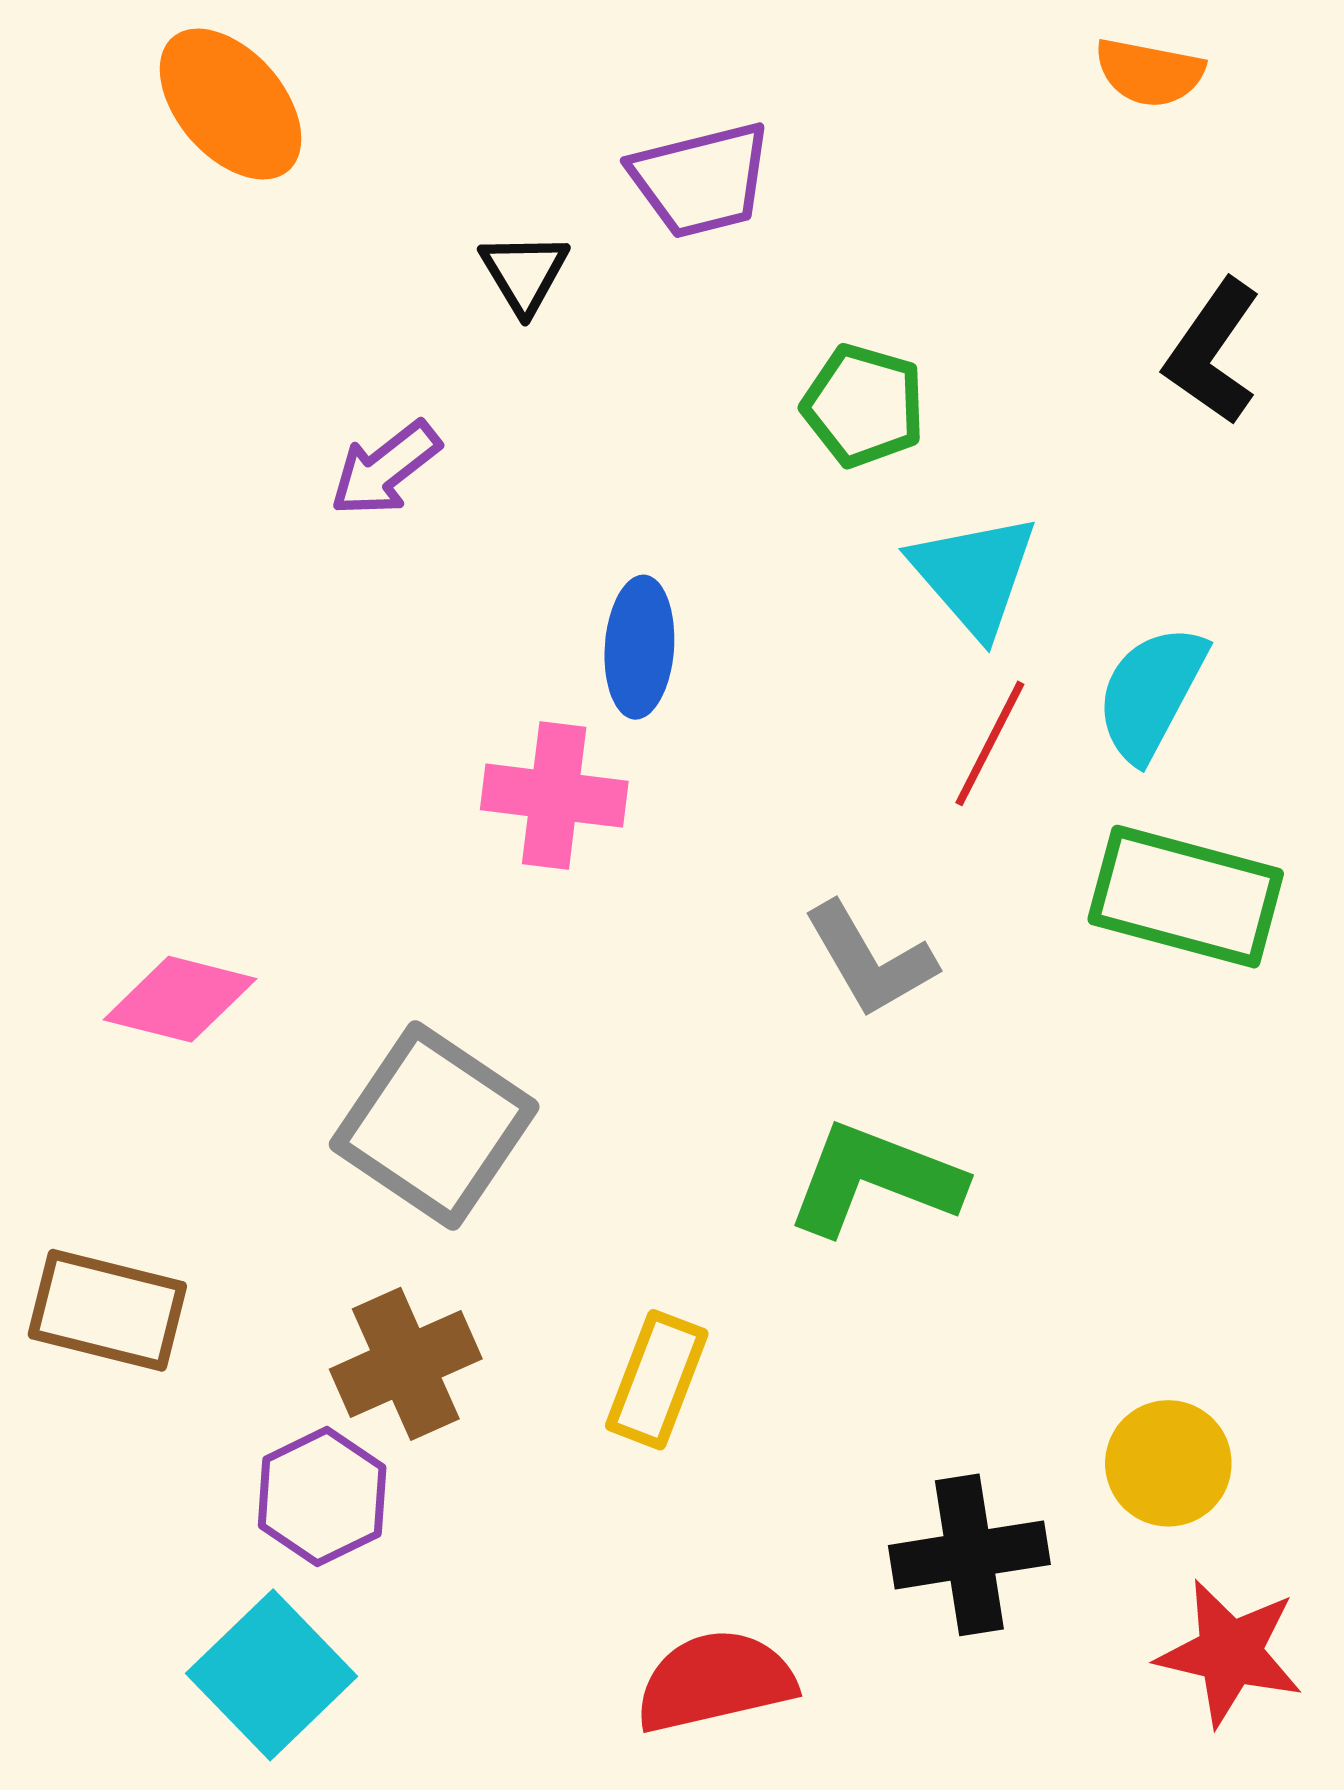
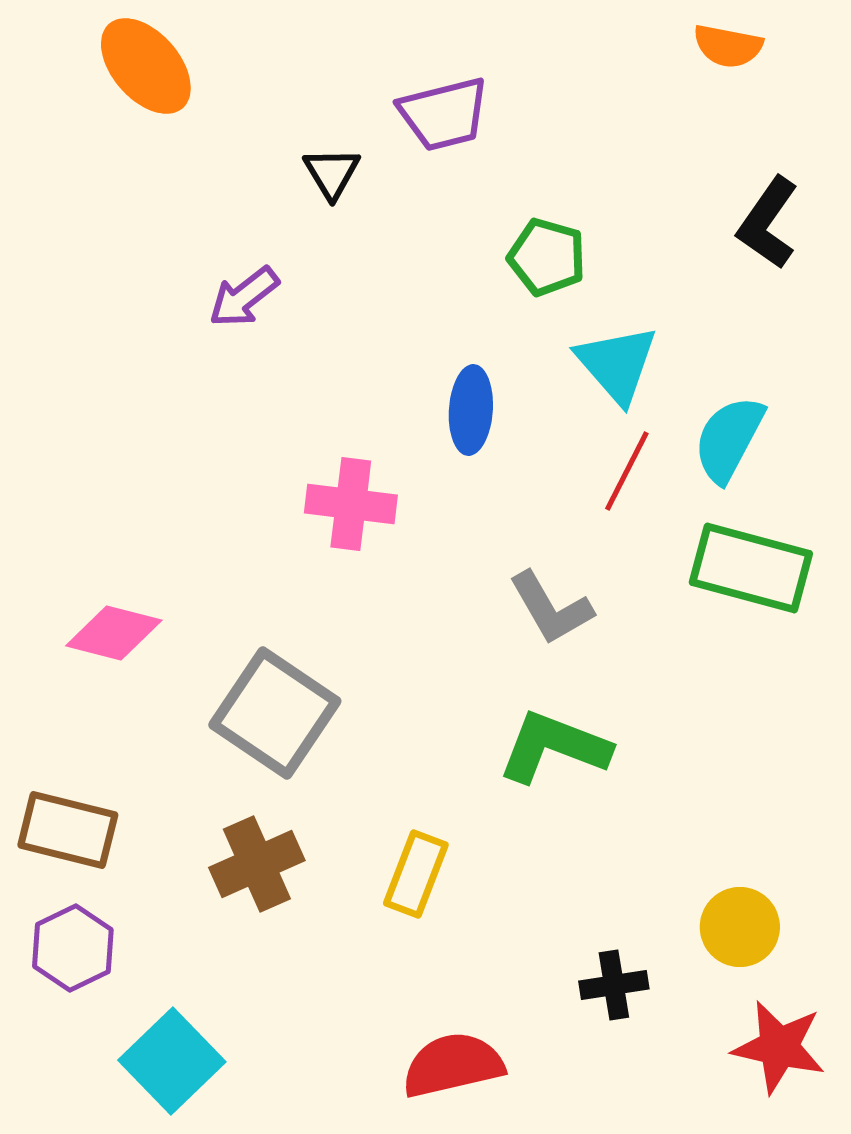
blue ellipse: (639, 647) -> (471, 410), moved
purple hexagon: (322, 1497) -> (73, 948), moved
black cross: (969, 1555) -> (614, 985), size x0.7

